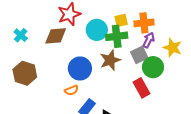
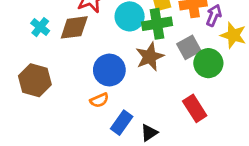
cyan cross: (21, 35) -> (40, 27), moved
purple arrow: (149, 40) -> (214, 15), moved
red rectangle: (142, 88) -> (195, 108), moved

